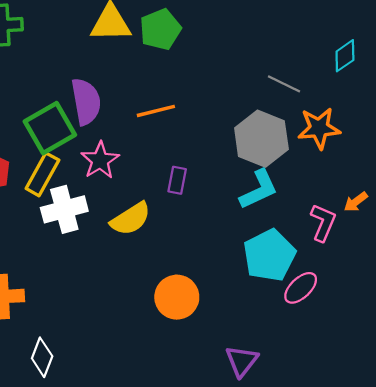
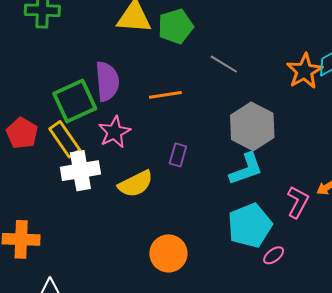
gray line: (284, 84) -> (224, 64), moved
orange star: (319, 128) -> (305, 71), moved, turned -30
yellow rectangle: (42, 174) -> (65, 139), turned -69
pink ellipse: (301, 288) -> (274, 255), size x0.7

